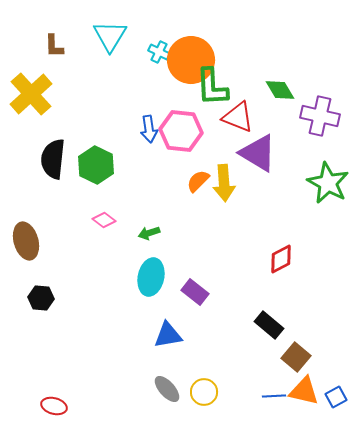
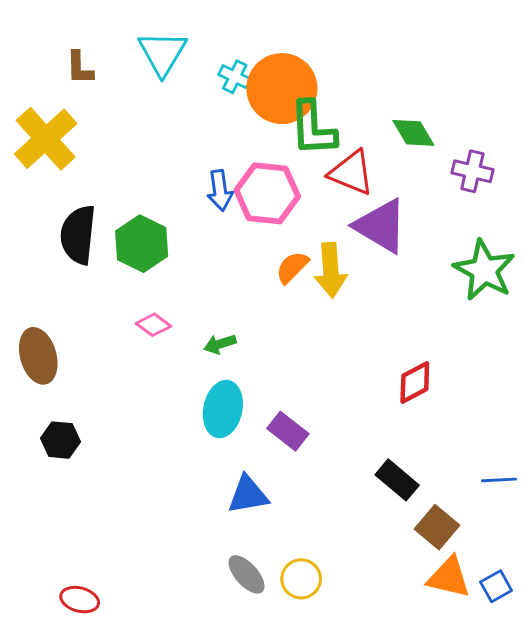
purple cross: (320, 116) -> (472, 171), size x0.7
blue line: (274, 396) -> (499, 480), moved

